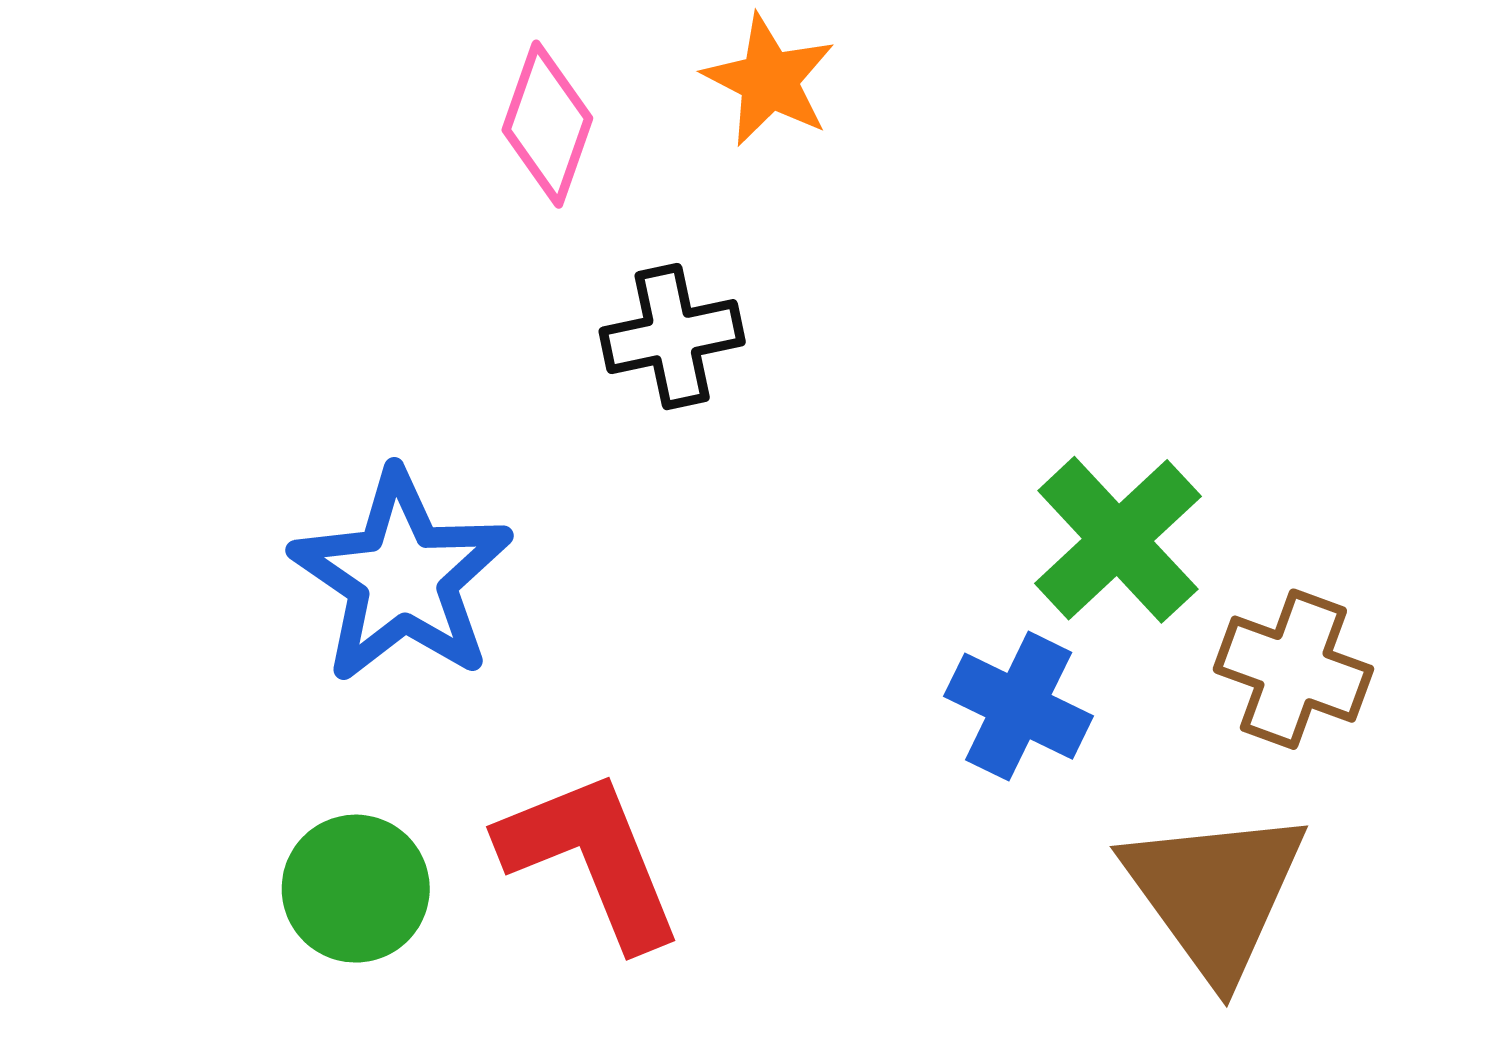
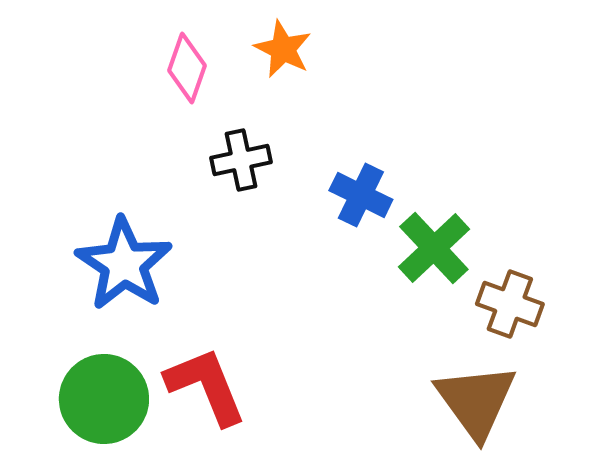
blue cross: (1019, 706) -> (361, 195), moved
green circle: (356, 889) -> (104, 399), size x1.4

